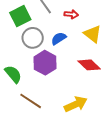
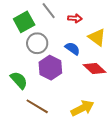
blue semicircle: (59, 38) -> (72, 49), moved, turned 70

